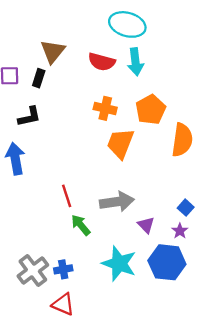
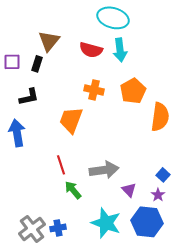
orange trapezoid: (120, 143) -> (71, 120), moved

